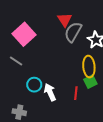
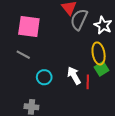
pink square: (24, 34) -> (29, 27), turned -35
white arrow: (50, 92) -> (74, 75), moved

